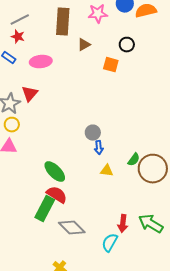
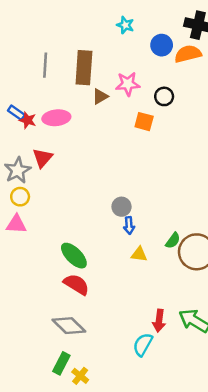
pink star: (98, 14) -> (128, 84), moved
gray line: (20, 20) -> (45, 65), moved, turned -60
red star: (18, 37) -> (28, 120), moved
brown triangle: (84, 45) -> (100, 96), moved
green rectangle: (45, 209) -> (61, 363), moved, size x0.7
gray diamond: (72, 228) -> (69, 326), moved

